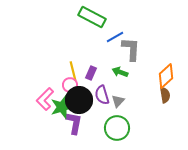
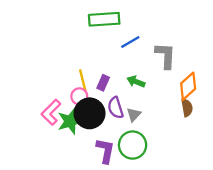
green rectangle: (92, 17) -> (104, 19), turned -32
gray L-shape: (131, 49) -> (165, 56), moved
purple L-shape: (74, 123) -> (105, 151), moved

